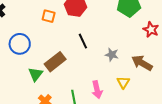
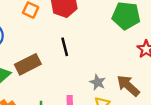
gray star: (112, 55) -> (98, 82), moved

